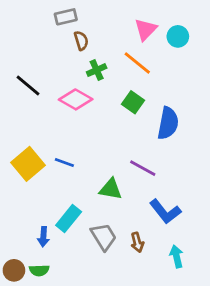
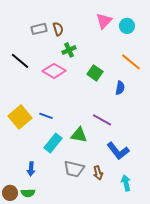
gray rectangle: (66, 17) -> (39, 29), moved
orange line: (137, 63) -> (131, 62), moved
blue semicircle: (168, 123) -> (120, 88), size x0.6
cyan rectangle: (69, 219) -> (53, 143), moved
gray trapezoid: (104, 237) -> (74, 169), turned 135

